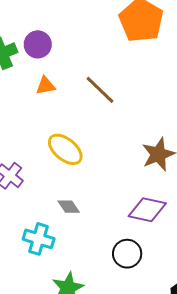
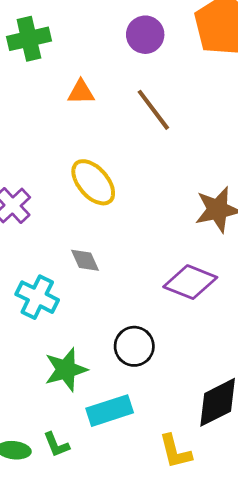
purple circle: (38, 44) -> (145, 35), moved
black circle: (127, 254) -> (134, 346), moved

